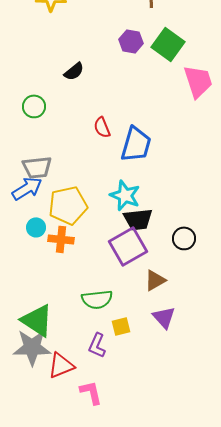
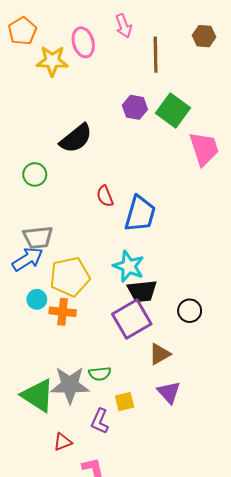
black semicircle: (74, 71) -> (76, 138), size x1.6
green semicircle: (97, 299) -> (100, 374), size x0.7
gray star: (32, 347) -> (70, 385), moved
red triangle: (61, 365) -> (63, 442), size x0.7

